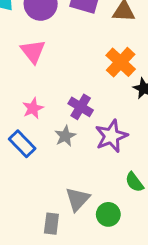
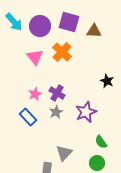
orange cross: (121, 62) -> (62, 52), moved
purple cross: (81, 107) -> (57, 93), moved
green circle: (108, 214) -> (97, 163), moved

